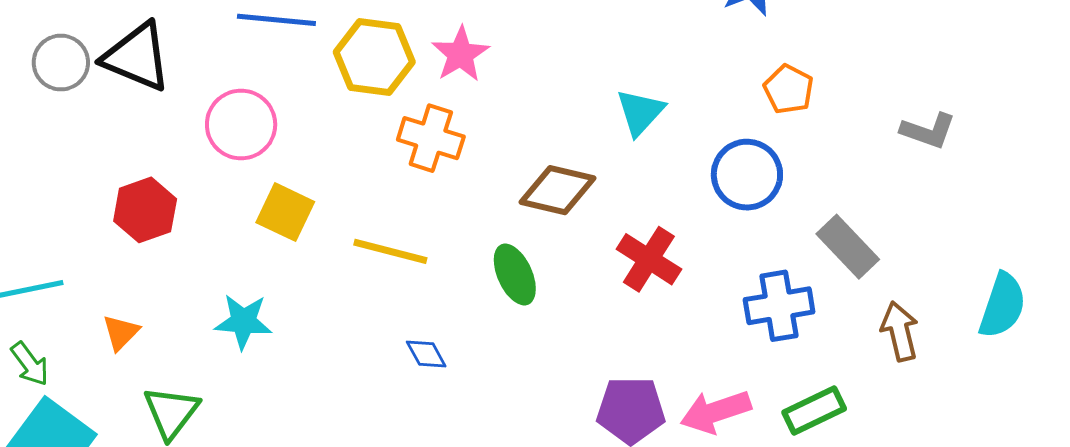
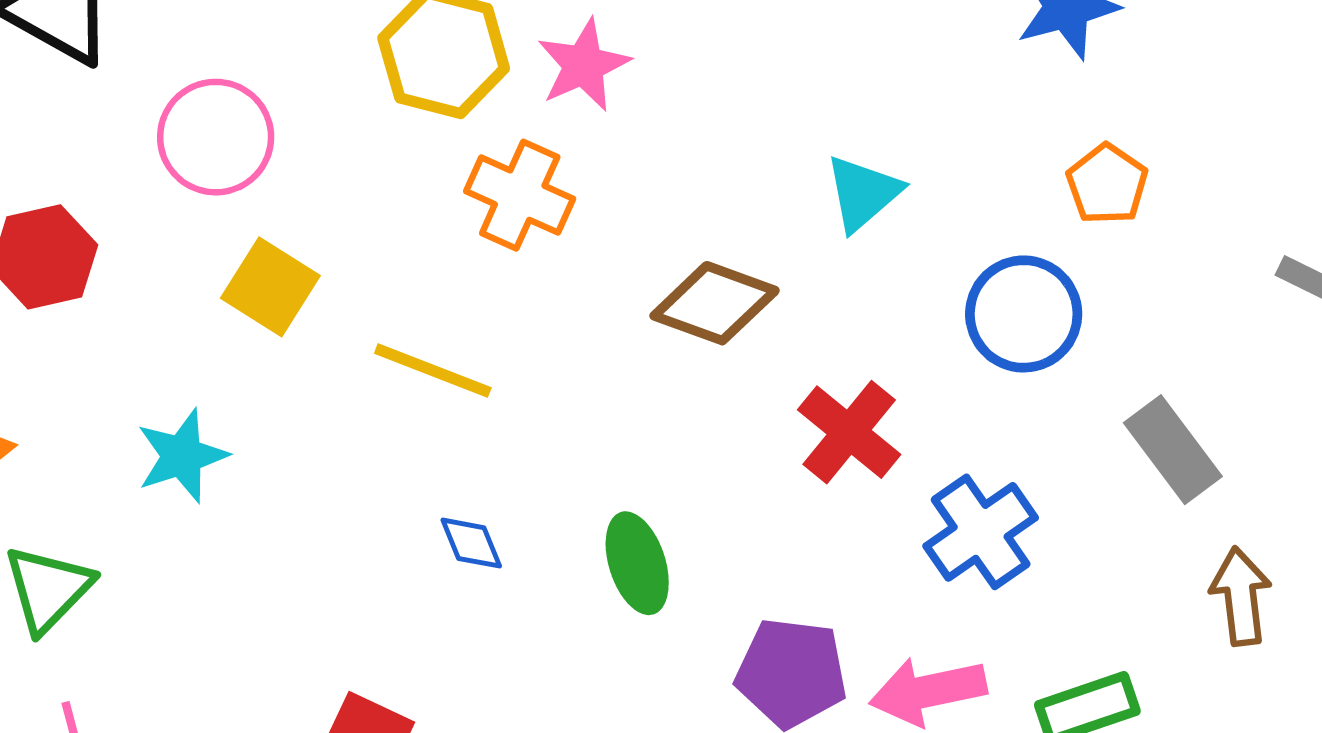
green ellipse: (515, 274) -> (637, 563), moved
blue cross: (779, 306) -> (981, 532), moved, turned -32
cyan star: (243, 322) -> (182, 456), turned -30

